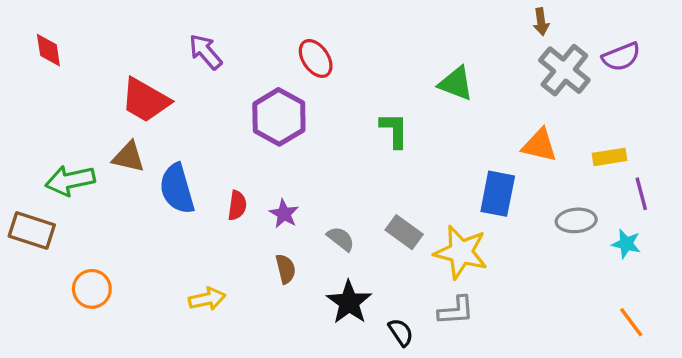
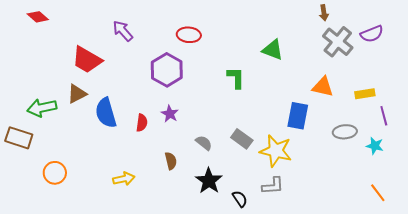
red diamond: (48, 50) -> (38, 17), moved, turned -40
red ellipse: (316, 58) -> (189, 35), turned -50
brown triangle: (129, 157) -> (77, 94), turned -40
purple star: (284, 214) -> (170, 114), moved

